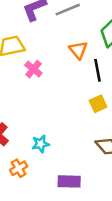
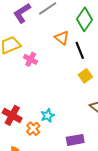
orange cross: (19, 168) -> (33, 129), moved

